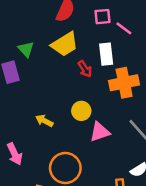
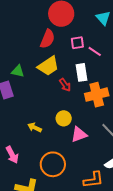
green triangle: (26, 49) -> (18, 71), turned -32

